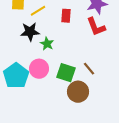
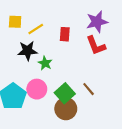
green square: (66, 73) -> (65, 93), turned 30
brown circle: (78, 92) -> (66, 109), moved

